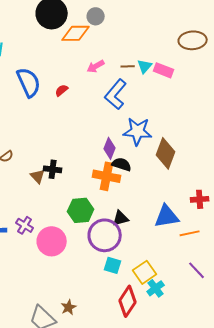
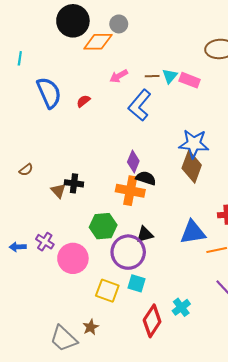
blue star: (138, 131) -> (194, 144), moved
yellow square: (145, 272) -> (107, 291), moved, turned -35

